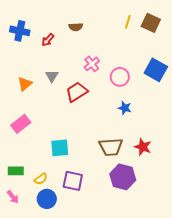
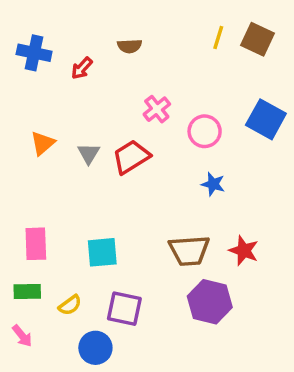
gray triangle: (52, 76) -> (89, 153), moved
pink rectangle: (21, 124) -> (36, 244), moved, turned -54
blue circle: (47, 199) -> (95, 348), moved

